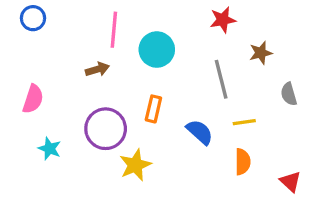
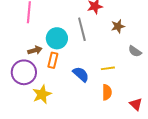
cyan circle: (157, 50) -> (57, 38), moved
brown arrow: (97, 69) -> (35, 50), moved
gray line: (221, 79) -> (82, 29), moved
gray semicircle: (289, 94) -> (135, 51), turned -40

